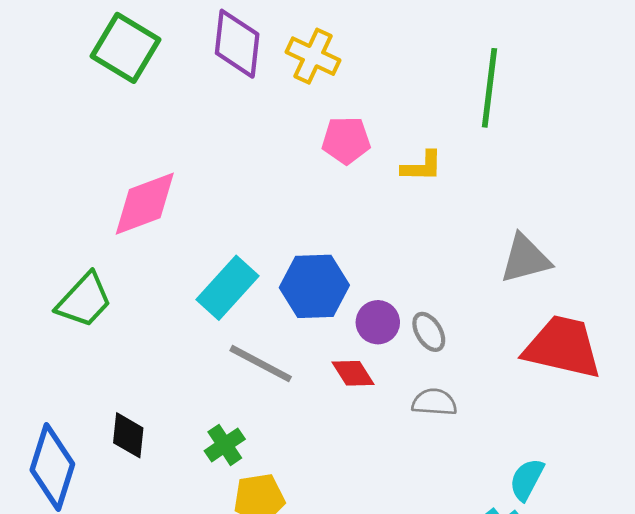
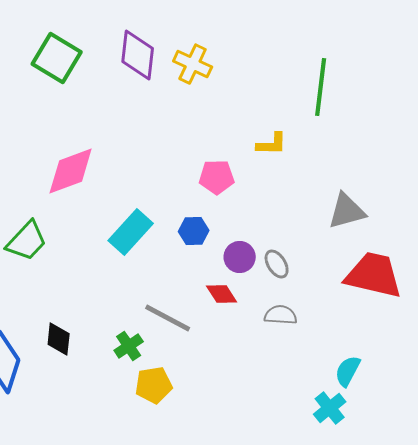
pink pentagon: (346, 140) -> (217, 177), moved
blue hexagon: (314, 286) -> (194, 231), size x0.6
gray line: (261, 364) -> (168, 318), moved

